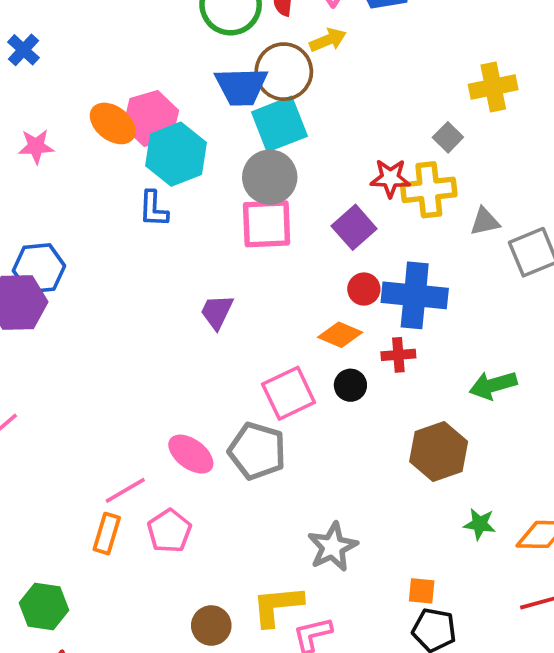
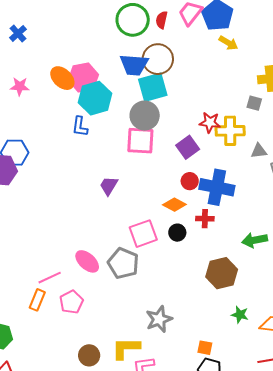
yellow arrow: (328, 40) -> (228, 43), moved, turned 48
gray square: (448, 137) -> (254, 103), moved, turned -35

